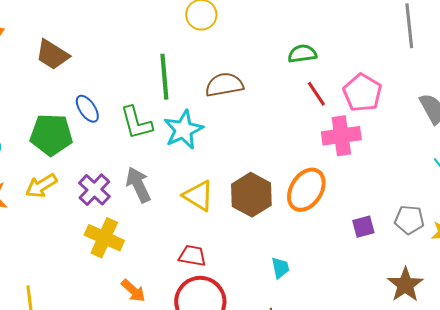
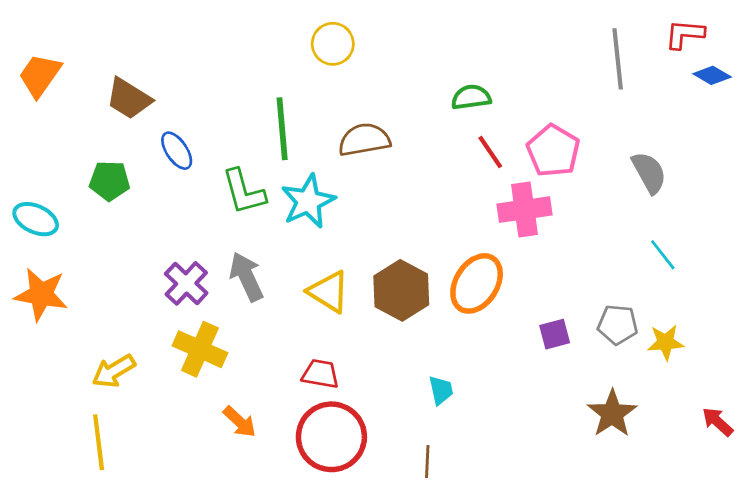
blue ellipse: (87, 109) -> (177, 151), moved
green pentagon: (51, 135) -> (110, 181), moved, size x0.7
yellow arrow: (41, 186) -> (114, 371), moved

